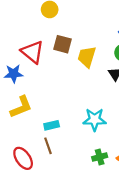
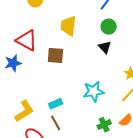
brown square: (63, 44) -> (55, 55), moved
yellow trapezoid: (87, 57) -> (68, 26), moved
yellow L-shape: (21, 107) -> (24, 111), moved

